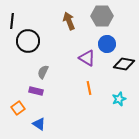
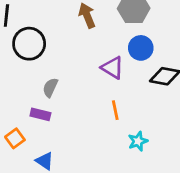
cyan star: (119, 99) -> (138, 141), moved

